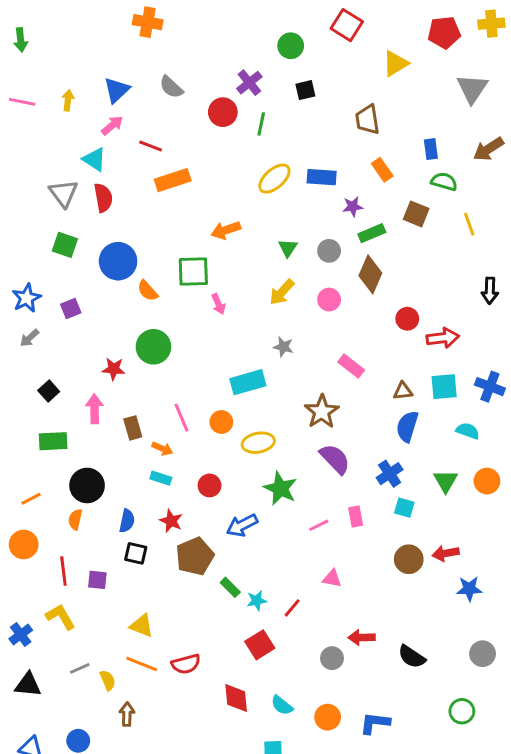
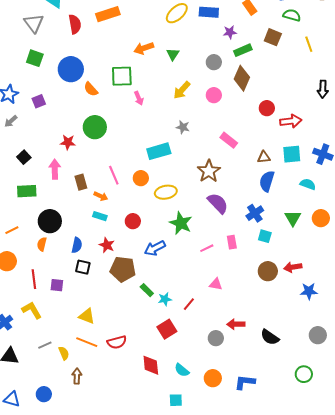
red semicircle: (103, 198) -> (75, 24), moved
green triangle: (288, 248) -> (173, 54), moved
brown pentagon: (195, 556) -> (123, 269), turned 30

